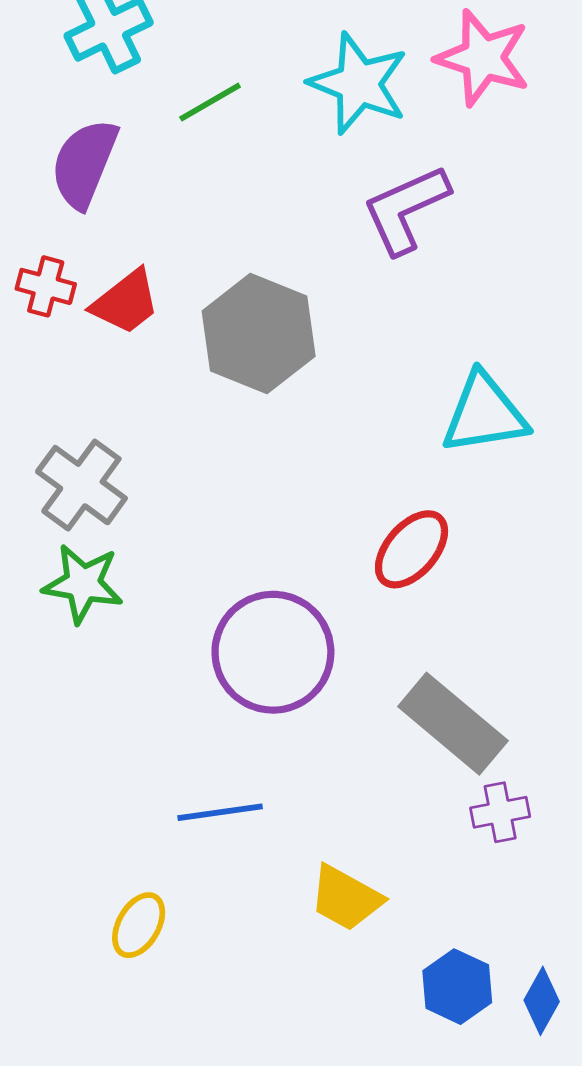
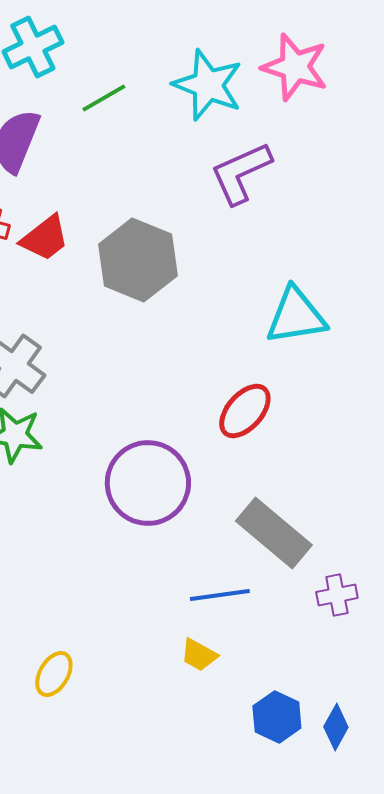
blue line: (220, 812) -> (220, 595), moved
purple cross: (500, 812) -> (337, 595), moved
yellow trapezoid: (346, 898) -> (199, 655), size x0.7

